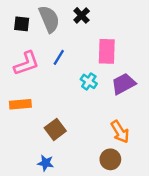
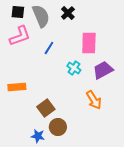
black square: (22, 24) -> (18, 12), moved
pink L-shape: (26, 63) -> (20, 36), moved
orange arrow: (120, 132) -> (94, 100), moved
brown circle: (110, 159) -> (58, 127), moved

